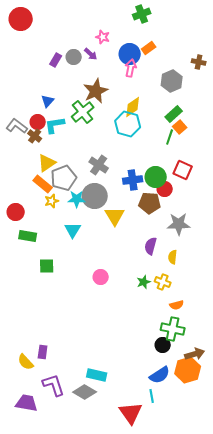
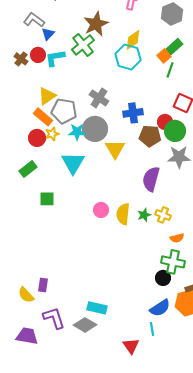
gray L-shape: (17, 126) -> (34, 20), moved
orange square: (180, 127) -> (164, 56), moved
brown cross: (35, 136) -> (21, 59), moved
green circle: (156, 177) -> (175, 131), moved
gray pentagon: (64, 178) -> (64, 111), turned 30
red circle: (16, 212) -> (37, 138), moved
cyan triangle: (73, 230) -> (73, 163), size x1.4
green rectangle: (28, 236) -> (28, 169), turned -48
purple semicircle: (151, 246) -> (151, 179), size x1.4
yellow semicircle: (173, 257) -> (123, 214), moved, size x1.5
red triangle: (131, 413) -> (131, 346), size x0.7

